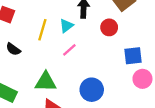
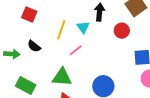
cyan triangle: (66, 26) -> (83, 27), turned -32
pink line: (69, 50) -> (76, 50), moved

